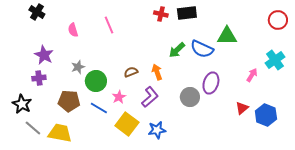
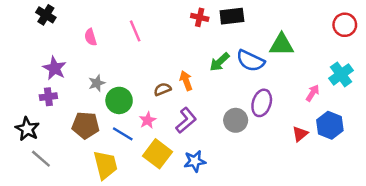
orange arrow: (157, 72) -> (186, 81), moved
blue hexagon: (266, 115) -> (330, 125), moved
yellow trapezoid: (60, 133) -> (105, 165), moved, turned 65

